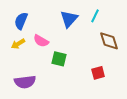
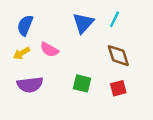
brown diamond: (109, 41) -> (118, 56), moved
green square: (59, 59) -> (82, 83), moved
purple semicircle: (25, 82) -> (30, 85), moved

